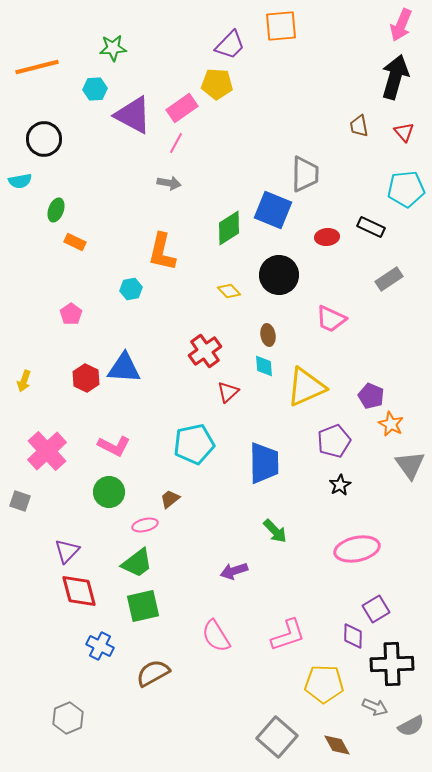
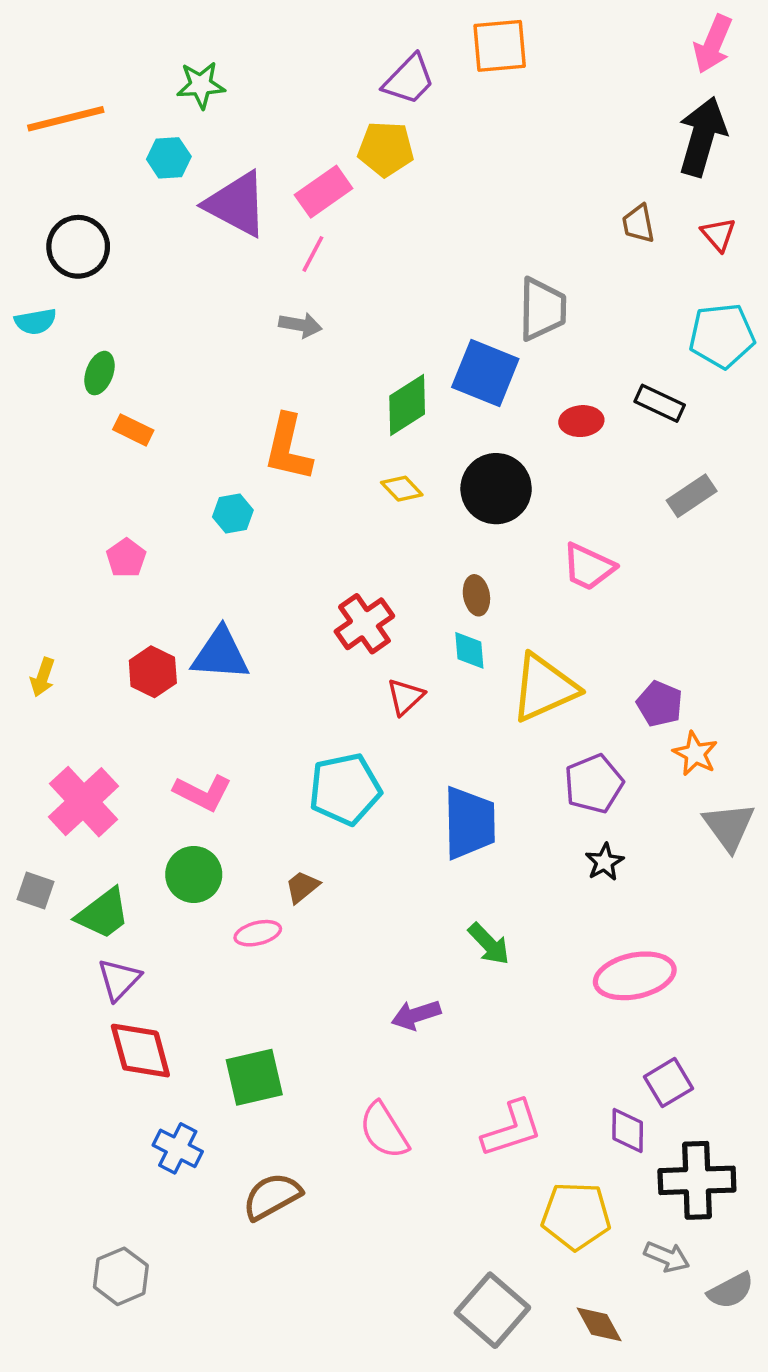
yellow diamond: (229, 291) -> (402, 489), moved
green trapezoid: (137, 563) -> (103, 914), moved

